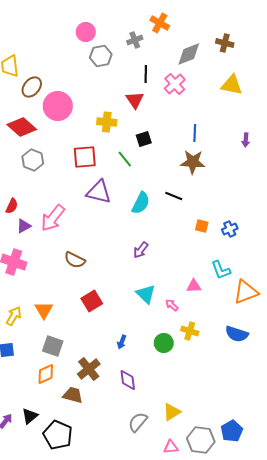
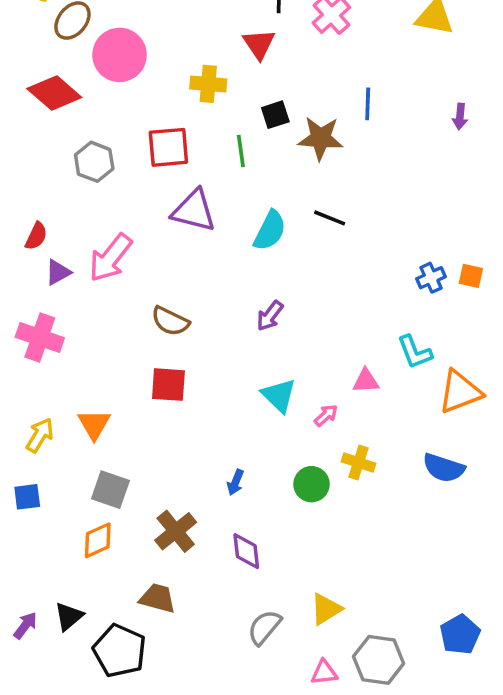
green line: (125, 159) -> (241, 151), turned 30
gray hexagon: (33, 160) -> (94, 162), moved
brown star: (193, 162) -> (321, 138), moved
orange square: (202, 226) -> (471, 276), moved
brown semicircle: (75, 260) -> (170, 321), moved
red square: (92, 301) -> (168, 385), moved, turned 35
pink arrow: (172, 305) -> (326, 415), turned 96
brown trapezoid: (73, 395) -> (158, 598), moved
blue pentagon: (232, 431) -> (460, 634), moved

